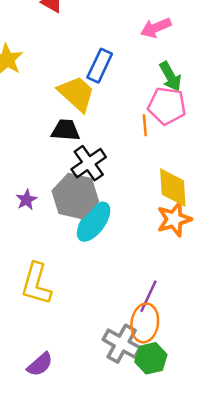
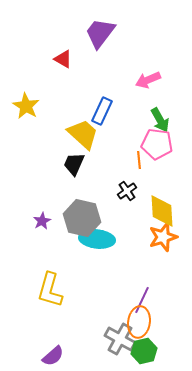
black trapezoid: (66, 130) -> (74, 164), turned -70
black cross: (89, 163) -> (127, 191), moved, size x0.7
cyan ellipse: (94, 222) -> (97, 239), turned 60

